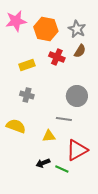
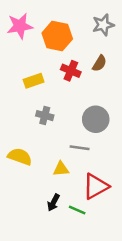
gray star: (77, 29) -> (103, 25), moved, turned 30
gray cross: (27, 95) -> (45, 116), moved
black arrow: (43, 163) -> (53, 203), turned -40

